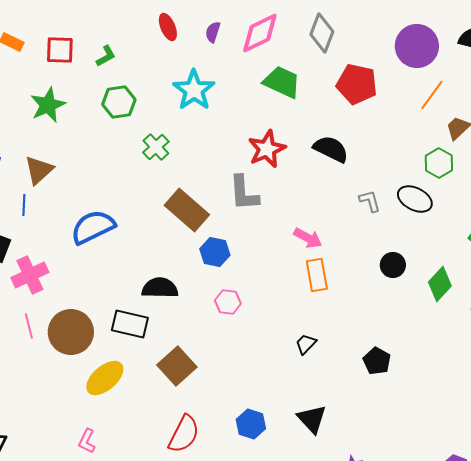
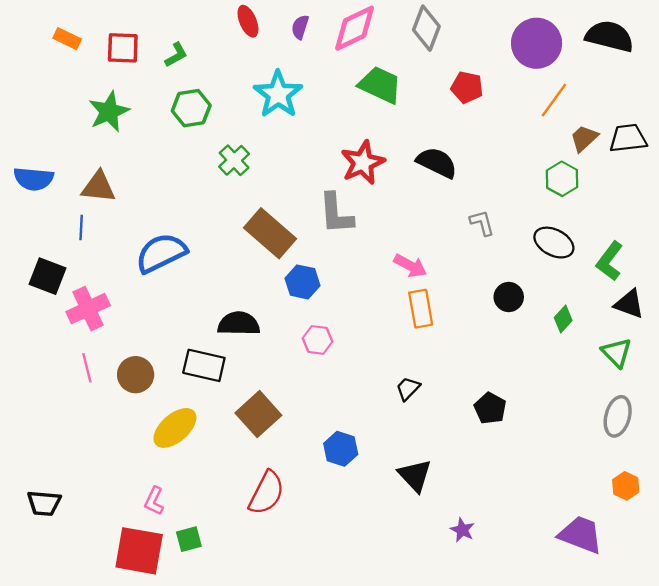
red pentagon: (357, 84) -> (467, 87), size x0.7
brown triangle: (39, 170) -> (98, 187), turned 48
black ellipse: (415, 199) -> (554, 243), moved
green diamond: (440, 284) -> (563, 319), size x0.7
brown circle: (71, 332) -> (136, 375), size x0.7
blue hexagon: (251, 424) -> (341, 449), moved

